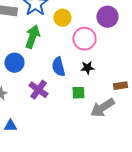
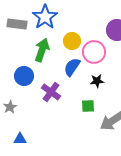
yellow circle: (62, 18) -> (72, 41), moved
blue semicircle: (58, 67) -> (72, 67), moved, turned 48
purple cross: (38, 90) -> (51, 92), moved

